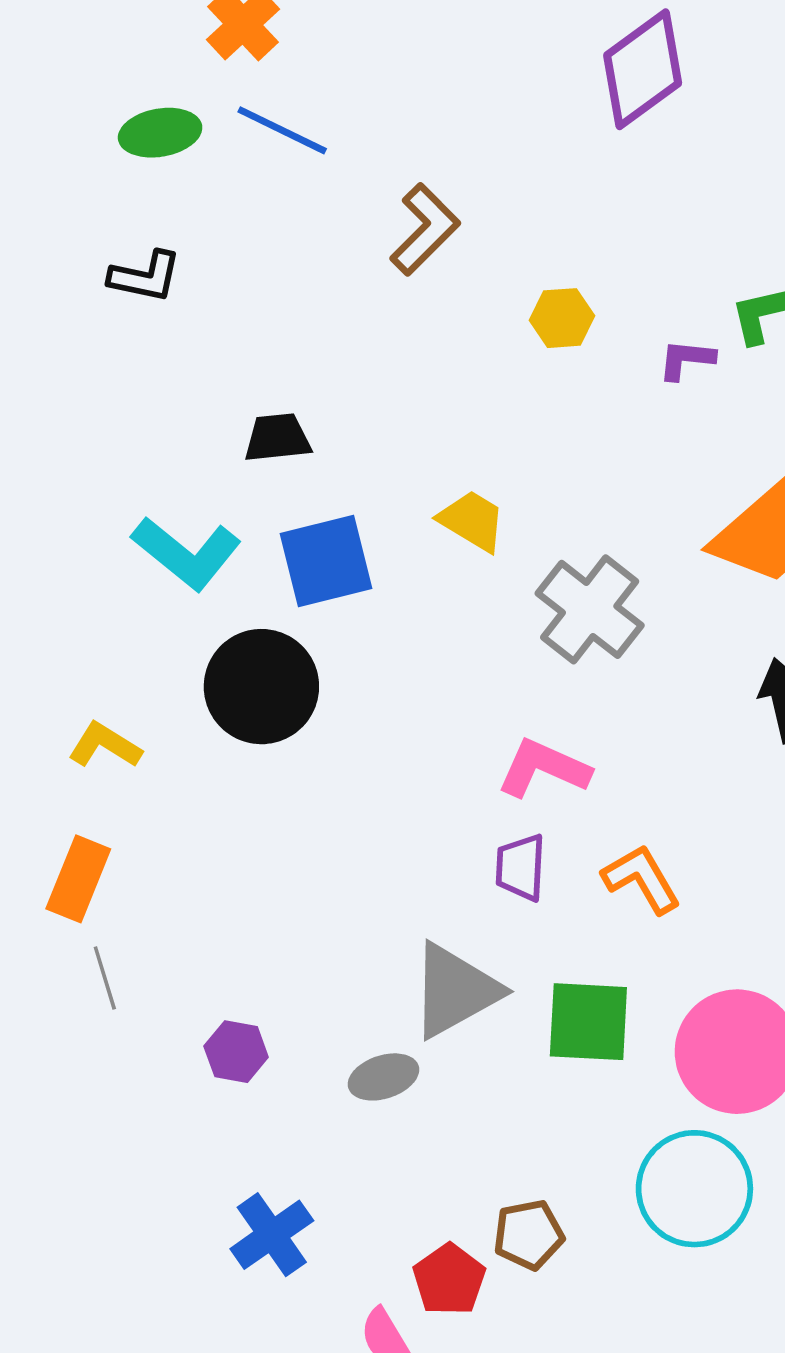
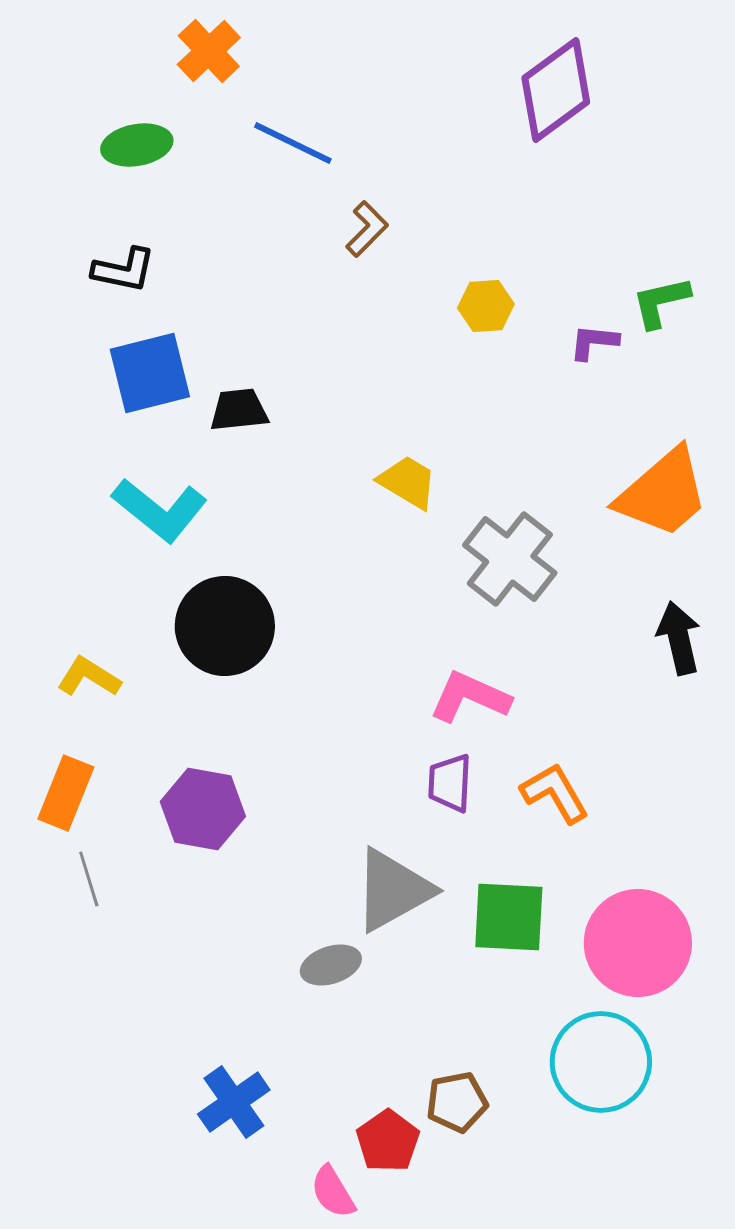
blue line: (282, 130) -> (293, 143), moved
brown L-shape: (425, 229) -> (367, 229), size x0.7
blue square: (326, 561) -> (150, 373), moved
purple hexagon: (236, 1052) -> (203, 809), moved, size x1.5

